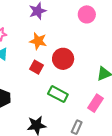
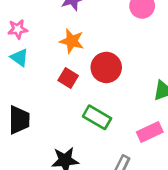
pink rectangle: (95, 103) -> (150, 132), turned 30

